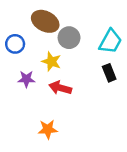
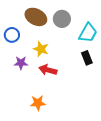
gray circle: (69, 38) -> (62, 19), moved

